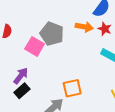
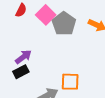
pink square: (35, 46) -> (46, 15), moved

